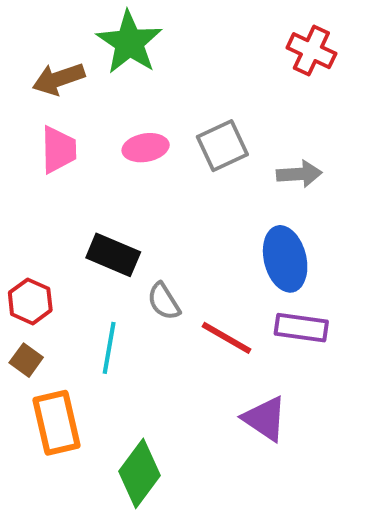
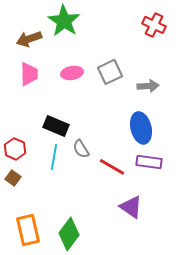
cyan line: (109, 348) -> (54, 157), moved
orange rectangle: (57, 423) -> (28, 230), moved

